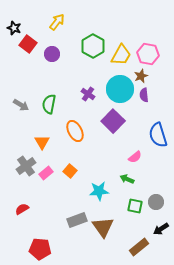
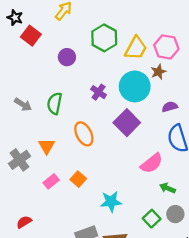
purple circle: (52, 54) -> (67, 57), moved
purple semicircle: (144, 95) -> (170, 107), moved, turned 80
pink semicircle: (135, 157) -> (152, 163), size x1.5
gray cross: (26, 166) -> (20, 160), moved
green arrow: (127, 179) -> (167, 188), moved
green square: (135, 206) -> (152, 219), turned 35

